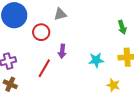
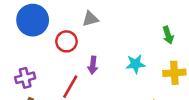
cyan star: (96, 60) -> (136, 64), moved

